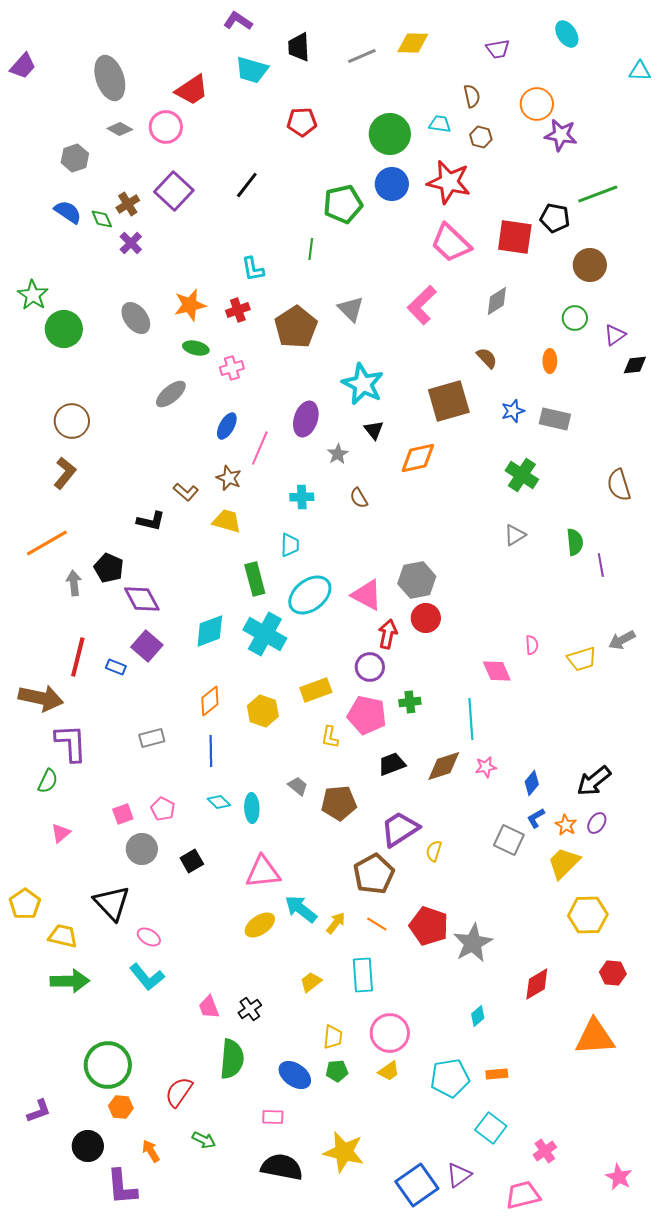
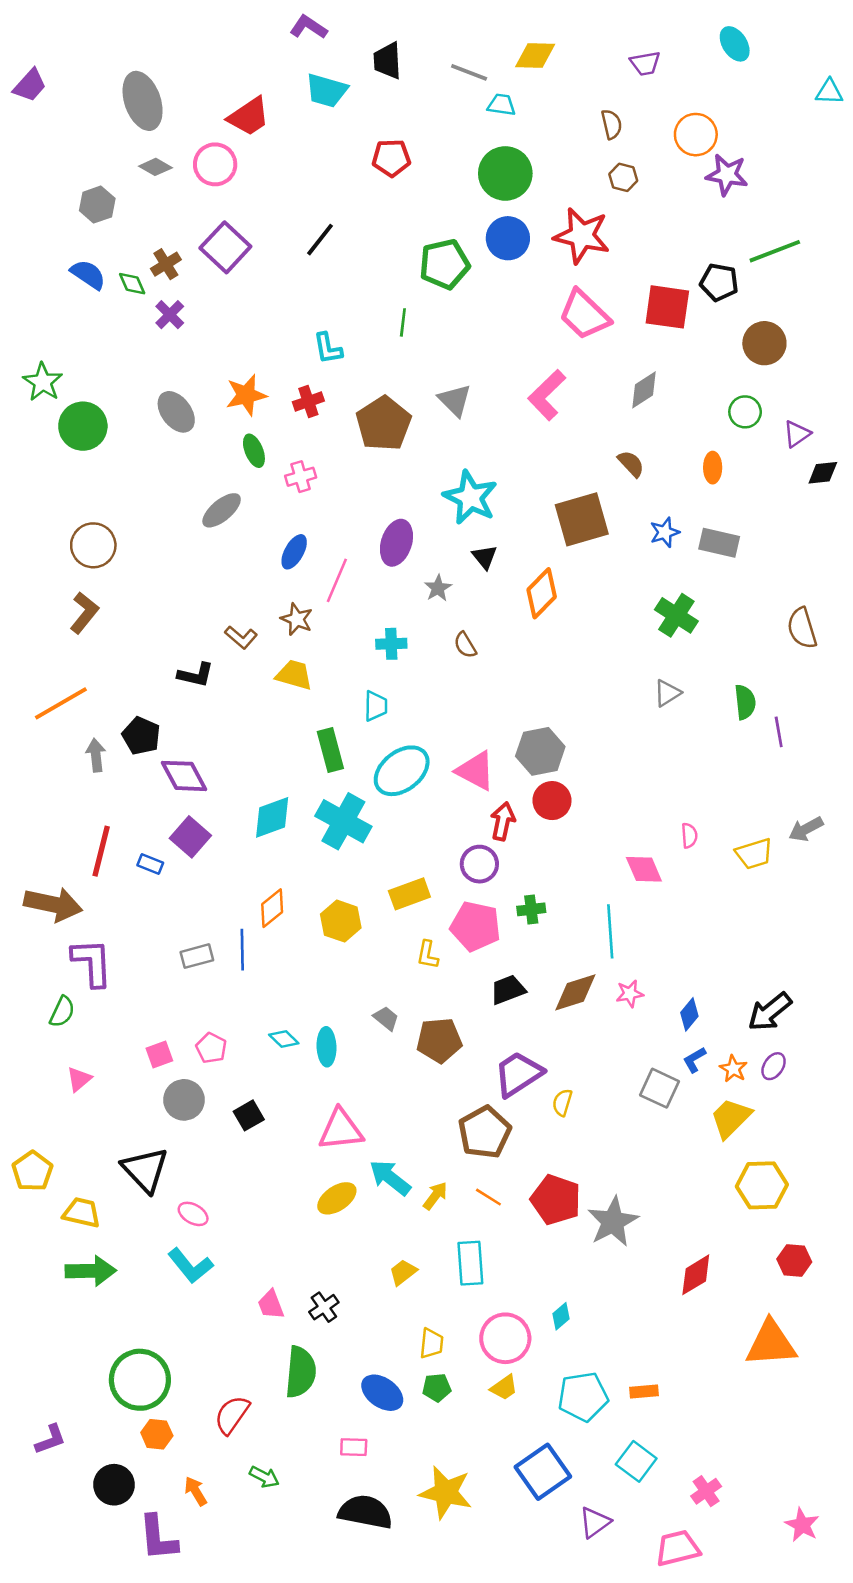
gray line: (362, 56) -> (469, 72), turned 44
cyan trapezoid: (440, 124) -> (501, 105), moved
green ellipse: (196, 348) -> (254, 451), turned 55
orange diamond: (418, 458) -> (542, 593), turned -33
blue line: (211, 751) -> (242, 950), moved
cyan diamond: (478, 1016) -> (561, 1316), moved
blue square: (417, 1185) -> (543, 1472), moved

